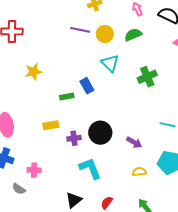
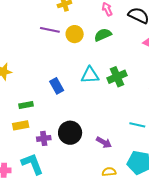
cyan triangle: (110, 63) -> (90, 75), moved, turned -48
green rectangle: (67, 97) -> (26, 105), moved
cyan L-shape: (90, 168) -> (32, 164), moved

